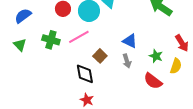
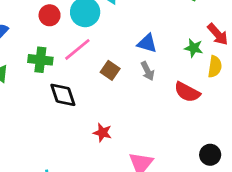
green star: (156, 56) -> (194, 48), moved
black diamond: (85, 74) -> (63, 95), moved

